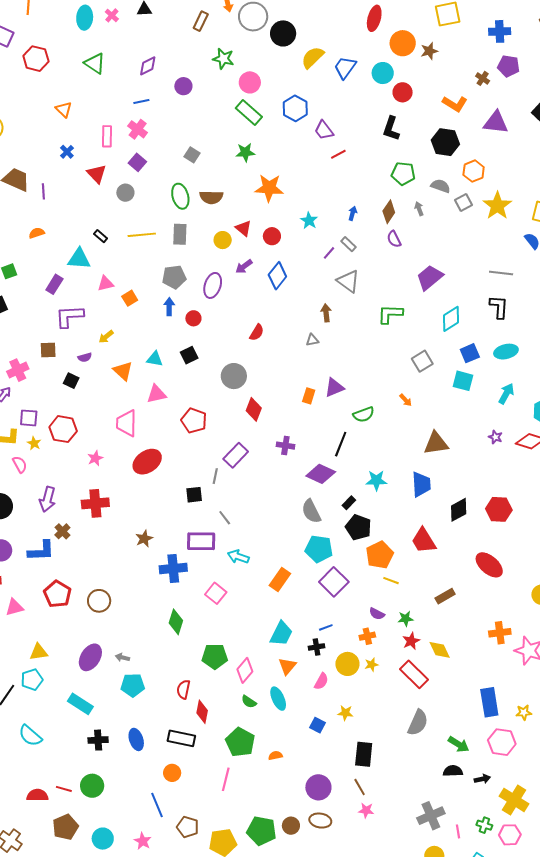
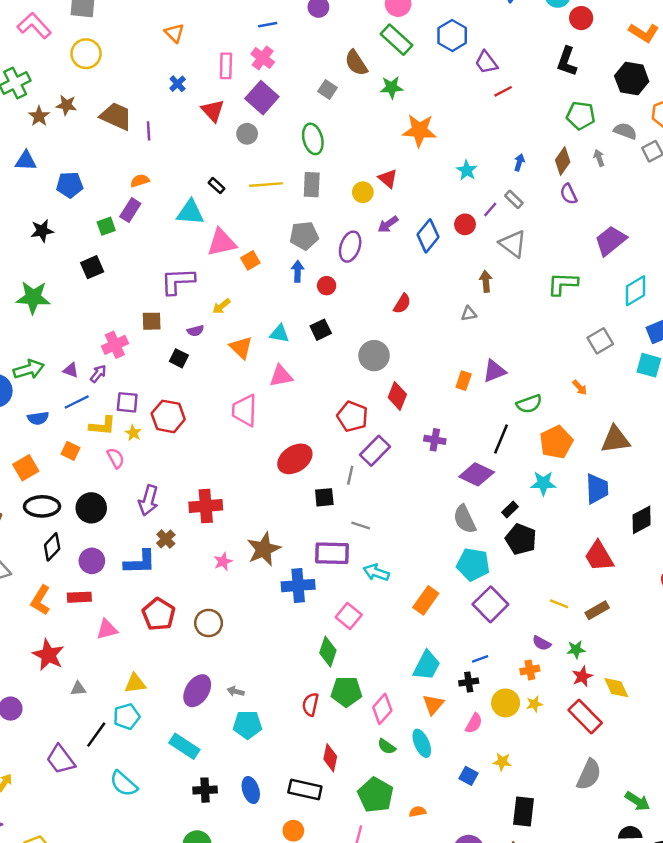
purple square: (137, 162) -> (262, 98), size x1.5
brown semicircle: (211, 197) -> (356, 63), moved, turned 55
red circle: (272, 236) -> (465, 224), moved
purple rectangle: (54, 284) -> (130, 210), moved
pink triangle: (106, 284) -> (222, 242), size x1.5
red pentagon: (194, 421) -> (352, 416), moved
pink star: (95, 458) -> (223, 562), moved
red ellipse: (147, 462) -> (295, 459), moved
gray line: (225, 518) -> (361, 525), turned -35
brown star: (144, 539) -> (264, 549), size x1.6
orange pentagon: (380, 555) -> (556, 442), moved
brown rectangle: (445, 596) -> (597, 610), moved
green diamond: (176, 622) -> (328, 652), moved
red semicircle: (184, 689) -> (310, 704), moved

